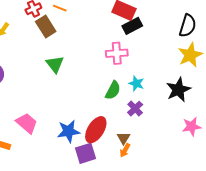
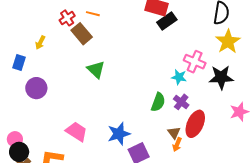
pink cross: (117, 53) -> (195, 62), moved, turned 35
green semicircle: (113, 90) -> (158, 102), moved
black star: (178, 90) -> (221, 77), turned 30
red ellipse: (96, 130) -> (195, 124), moved

